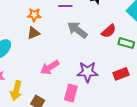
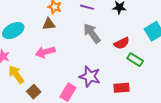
pink arrow: (50, 67) -> (45, 52), moved
yellow arrow: (16, 91) -> (16, 75), turned 114

